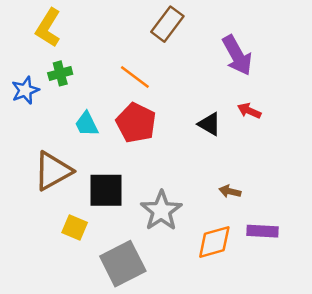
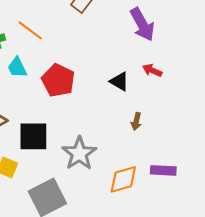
orange line: (135, 77) -> (30, 30), moved
cyan trapezoid: (87, 124) -> (17, 67), moved
brown arrow: (230, 191) -> (136, 121), moved, turned -90

